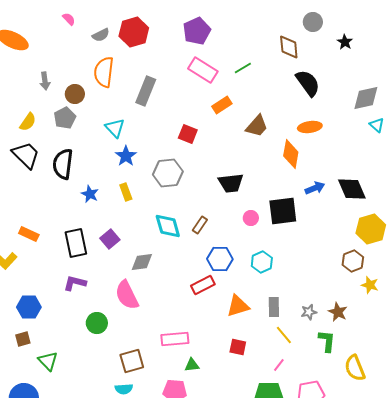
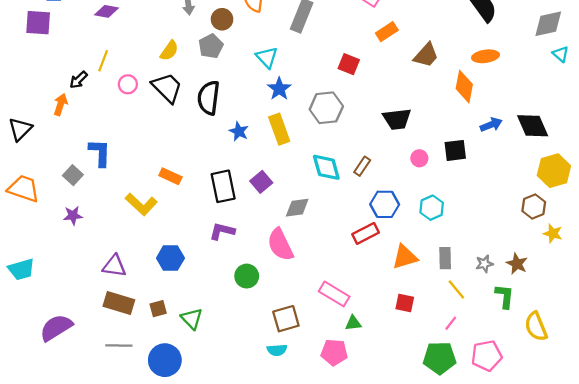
yellow rectangle: (126, 192) -> (279, 129), size x1.5
black square: (283, 211) -> (455, 150), size x0.7
brown square: (23, 339) -> (158, 309), moved
pink rectangle: (175, 339) -> (334, 294), turned 36

